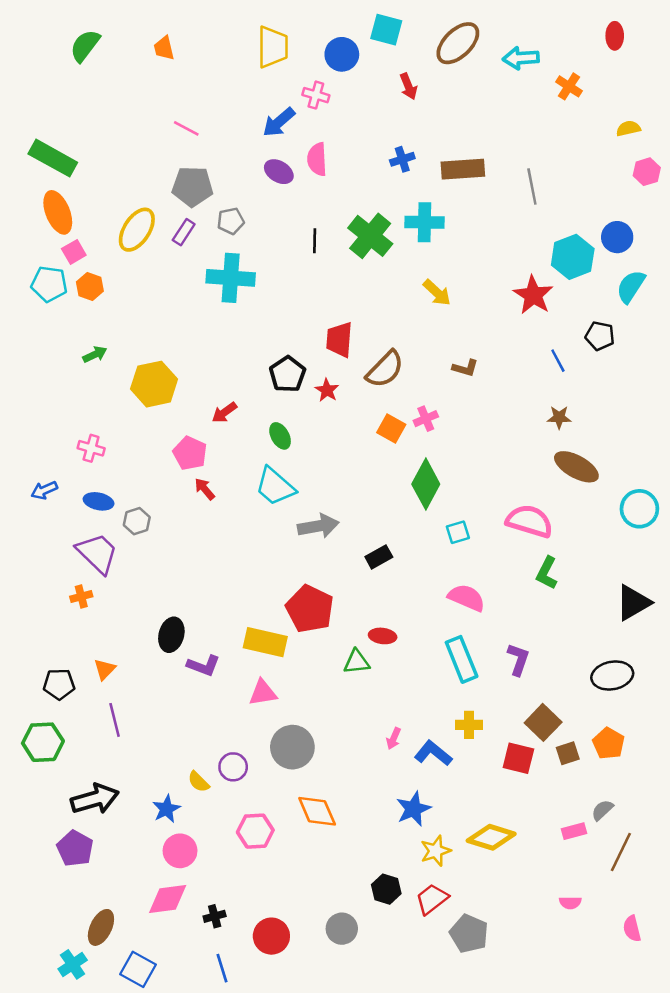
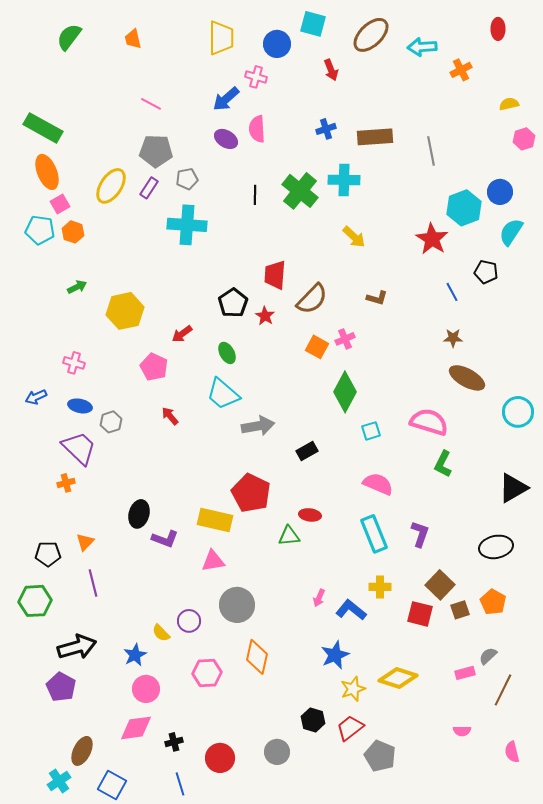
orange cross: (569, 86) -> (461, 70), turned 30
red arrow: (205, 489) -> (170, 416), moved
orange diamond: (317, 811) -> (257, 657), turned 36

